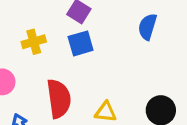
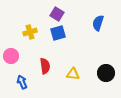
red semicircle: (59, 99) -> (45, 66), size x0.7

